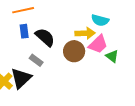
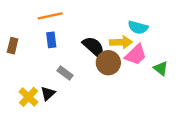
black semicircle: (45, 37) -> (94, 47), moved
green triangle: (112, 56) -> (161, 68), moved
black triangle: (21, 78) -> (48, 94), size x0.6

